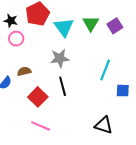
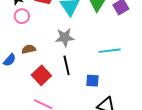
cyan line: (105, 70) -> (110, 51), turned 60
blue square: (123, 91) -> (92, 81), moved

